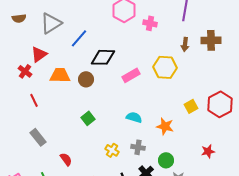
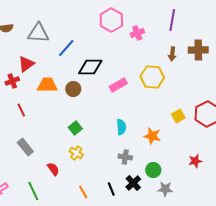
gray triangle: (51, 23) -> (38, 33), turned 35
pink cross: (150, 23) -> (137, 33), turned -32
red cross: (25, 71) -> (12, 81), turned 32
cyan semicircle: (134, 117) -> (121, 127), turned 70
yellow cross: (112, 150) -> (76, 153), moved

